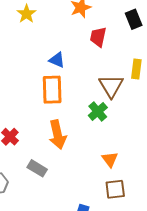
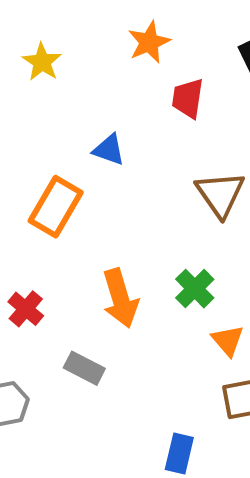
orange rectangle: (52, 90) -> (56, 207), moved, turned 36
green cross: (98, 111) -> (195, 289), moved

